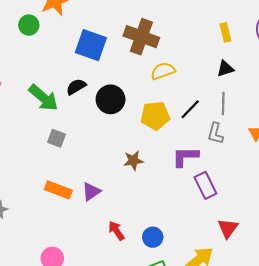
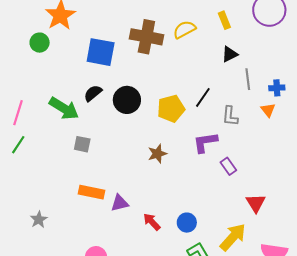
yellow semicircle: (163, 71) -> (184, 30), moved
gray line: (223, 104) -> (248, 79), moved
purple rectangle: (205, 185) -> (228, 166), size x0.7
purple triangle: (91, 192) -> (120, 203), moved, turned 30

